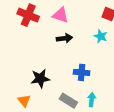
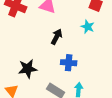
black arrow: (64, 38) -> (57, 37), moved, turned -56

